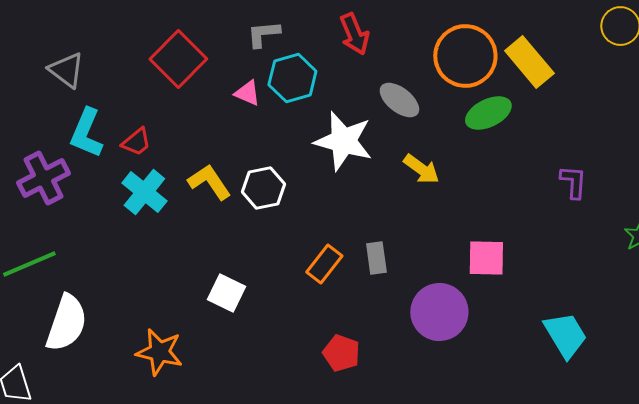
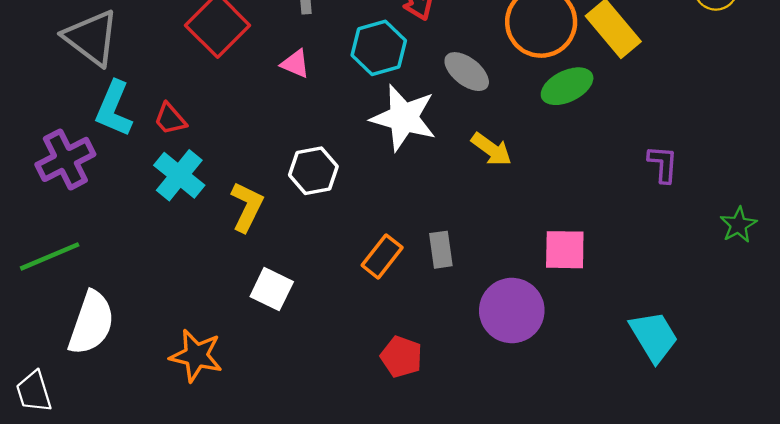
gray triangle: (66, 70) -> (91, 38), size x1.4
cyan hexagon: (292, 78) -> (379, 48), moved
red trapezoid: (136, 142) -> (170, 119), turned 88
yellow L-shape: (209, 182) -> (247, 207), moved, turned 60

